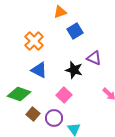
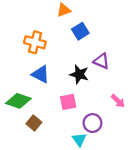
orange cross: (34, 41) -> (35, 42), turned -30
pink square: (64, 95) -> (68, 102), turned 35
purple circle: (54, 118) -> (92, 123), moved

